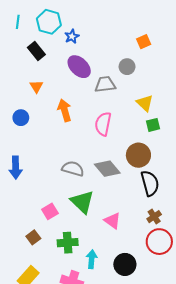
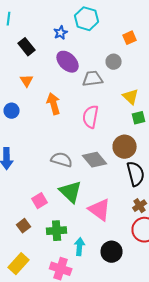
cyan hexagon: (49, 22) -> (87, 19), moved
pink triangle: (112, 221) -> (100, 210), size x1.4

